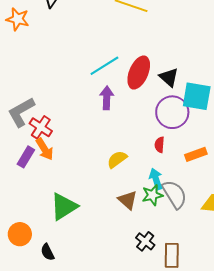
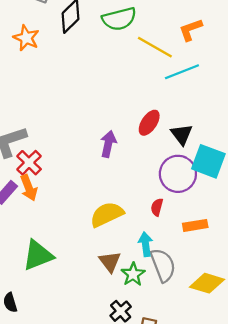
cyan line: (104, 66) -> (182, 72), moved
red ellipse: (139, 72) -> (149, 123), size x0.7
yellow semicircle: (117, 159) -> (107, 214), size x1.4
green star: (152, 195) -> (133, 274), moved, turned -30

